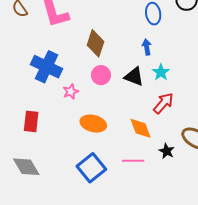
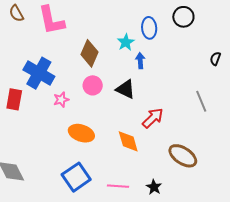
cyan star: (161, 72) -> (126, 42), moved
red rectangle: (31, 121) -> (14, 99), moved
black star: (167, 151) -> (154, 187), moved
pink line: (133, 161) -> (118, 186), moved

